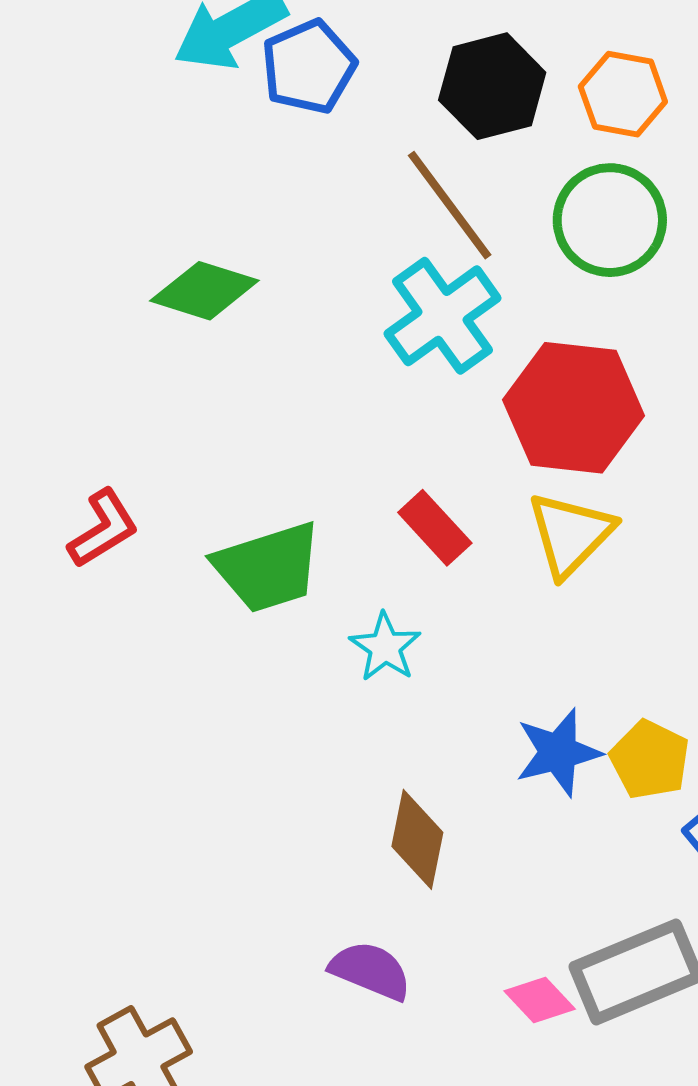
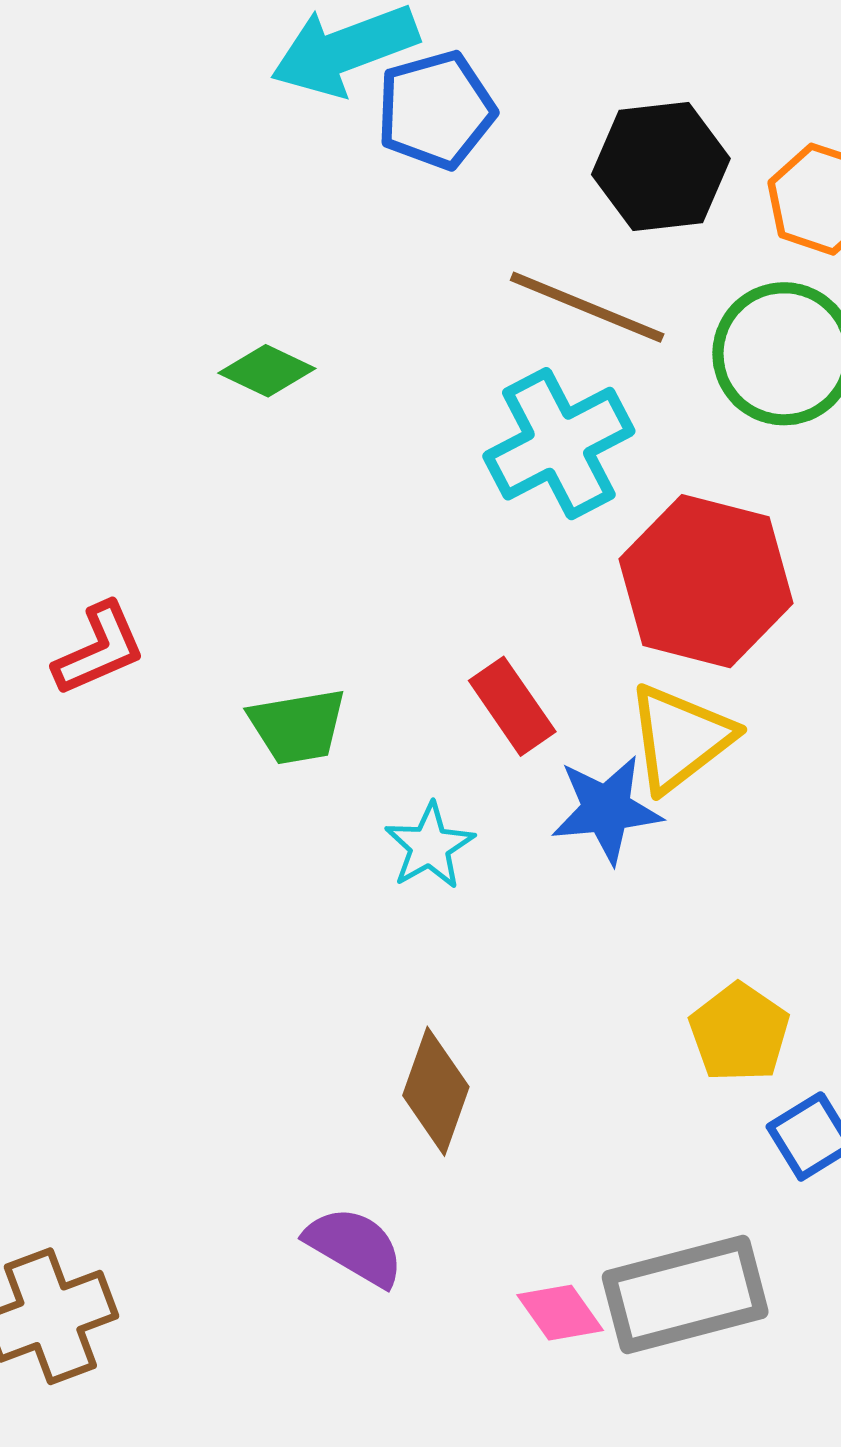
brown line: (450, 205) -> (587, 307), turned -39
green diamond: (204, 291) -> (267, 371), size x0.7
green trapezoid: (268, 567) -> (298, 726), size x0.7
blue star: (558, 752) -> (606, 809), moved

